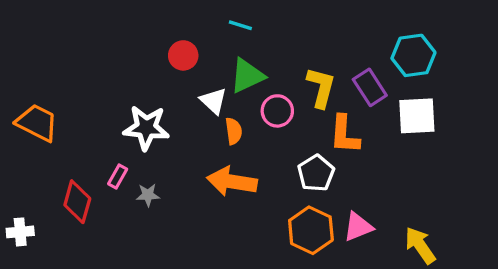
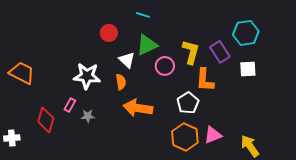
white square: (417, 116) -> (248, 69), size x0.7
orange semicircle: (234, 131) -> (121, 82), moved

